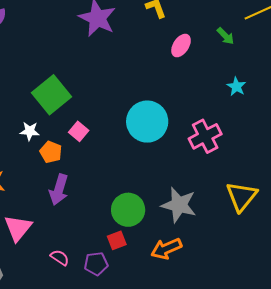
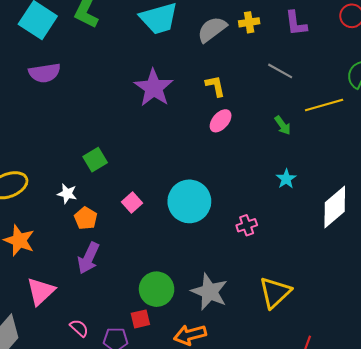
pink ellipse: (181, 46) -> (221, 121), moved
green square: (52, 95) -> (95, 160), size x0.6
pink square: (79, 131) -> (132, 203), moved
pink cross: (205, 136) -> (247, 225), size x0.6

